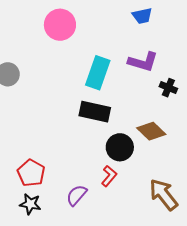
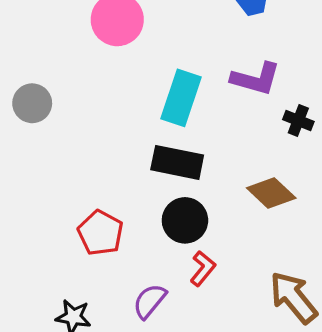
black circle: (120, 147) -> (185, 220), moved
red pentagon: (31, 173) -> (101, 233), moved

